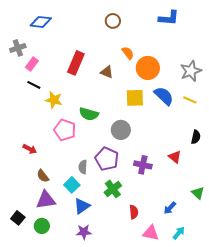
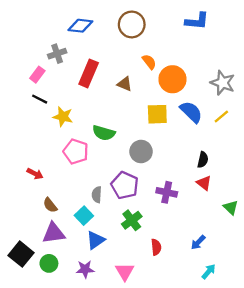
brown circle: (113, 21) -> (132, 24), size x1.5
blue diamond: (41, 22) -> (80, 26), moved
gray cross: (18, 48) -> (57, 54), moved
gray star: (191, 71) -> (223, 83), turned -30
yellow line: (190, 100) -> (221, 117), turned -64
black semicircle: (196, 137) -> (203, 160), moved
green triangle: (198, 193) -> (231, 207), moved
black square: (18, 218) -> (21, 254), size x1.5
purple star: (84, 232) -> (85, 269), moved
pink triangle: (151, 233) -> (125, 272), moved, turned 48

